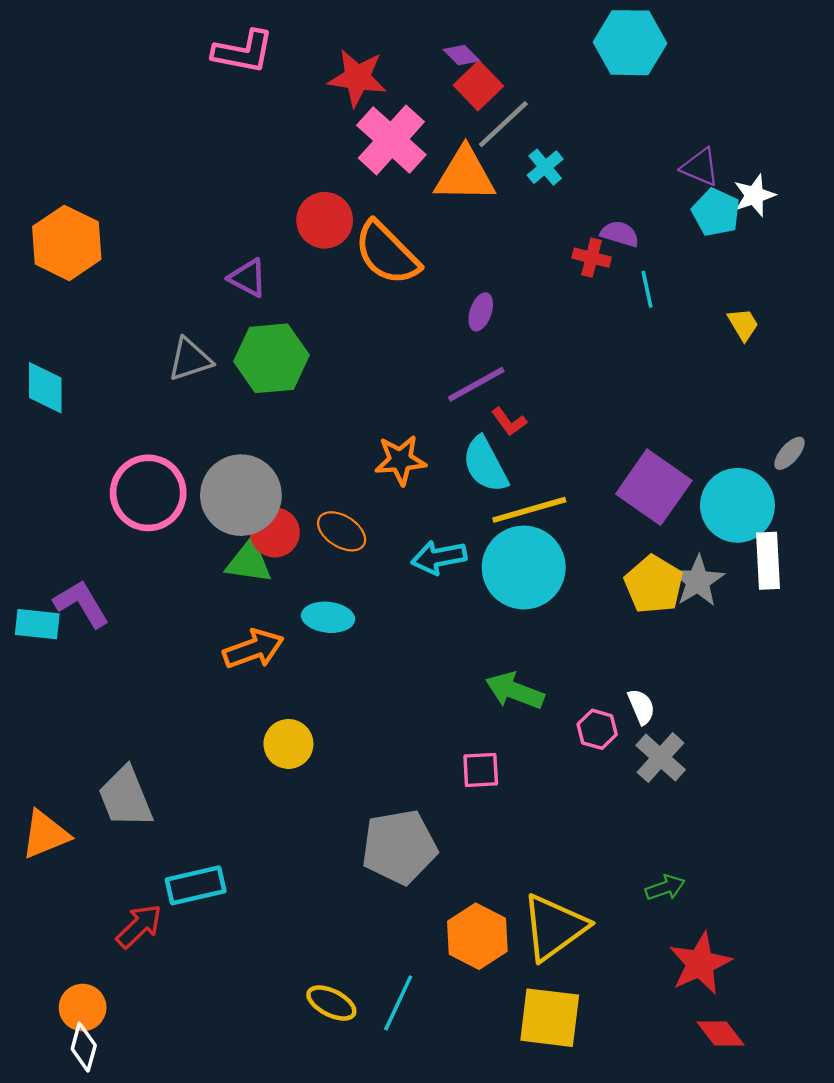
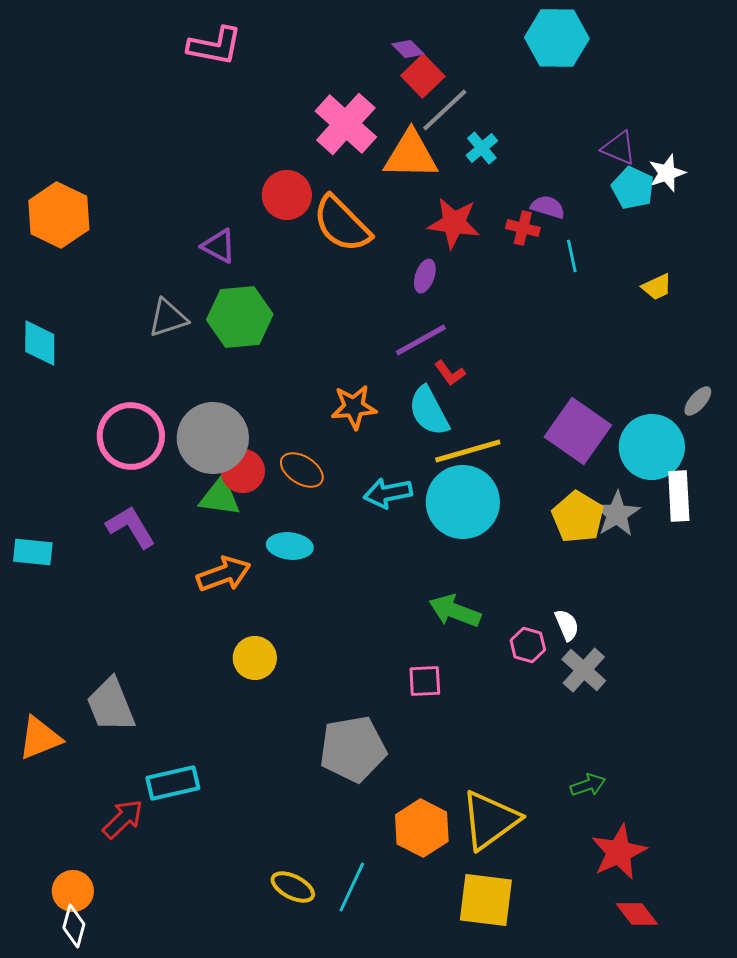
red star: (357, 78) -> (454, 223), moved
yellow trapezoid: (743, 324) -> (657, 287), turned 96
purple L-shape: (81, 604) -> (131, 527), moved

